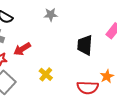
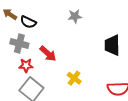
red arrow: (22, 49) -> (48, 54), turned -102

